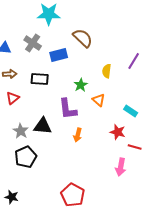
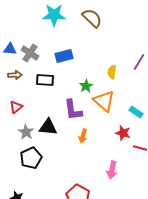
brown semicircle: (83, 38) -> (92, 18), moved
gray cross: (33, 43) -> (30, 53), moved
red triangle: (13, 98) -> (16, 107), moved
orange triangle: (99, 100) -> (104, 101), size x1.6
pink arrow: (121, 167) -> (112, 170), moved

